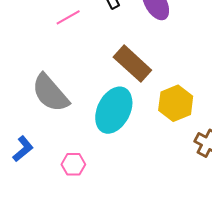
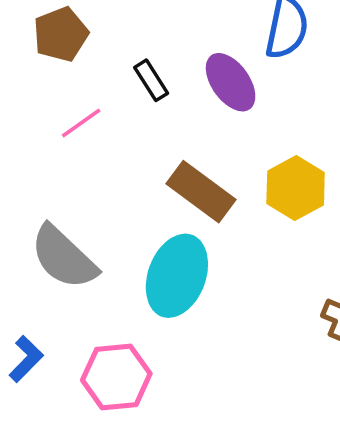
yellow hexagon: (176, 103) -> (296, 188), moved
pink hexagon: (73, 164) -> (116, 377), size x1.6

